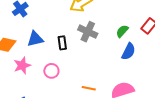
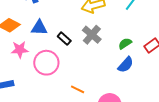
black rectangle: (62, 43) -> (64, 39), turned -56
pink circle: (51, 71) -> (46, 63), size x1.6

